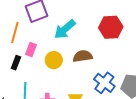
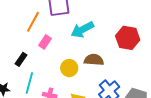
yellow circle: (54, 60) -> (69, 68), moved
black rectangle: (16, 63) -> (21, 59), moved

